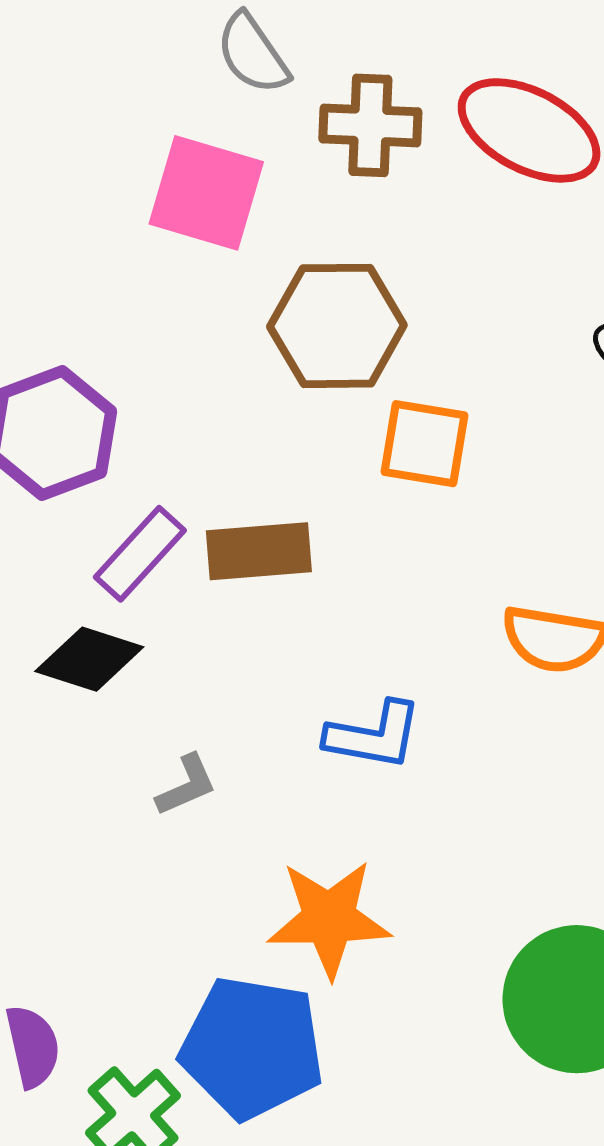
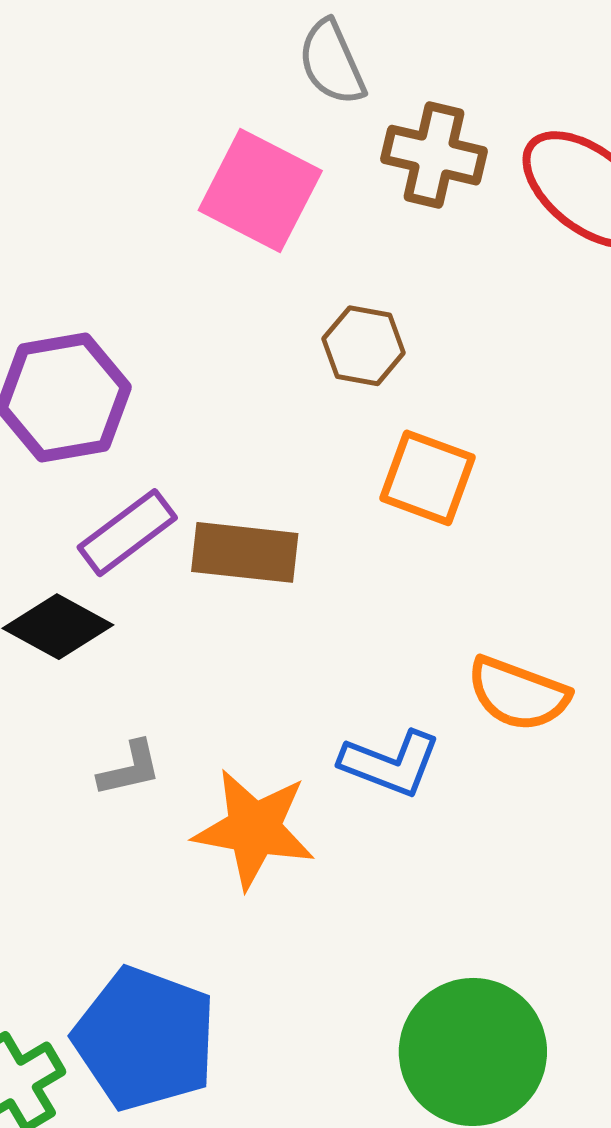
brown hexagon: (337, 326) -> (364, 346), size x0.6
blue L-shape: (374, 735) -> (390, 763), moved
orange star: (329, 919) -> (254, 829), moved

